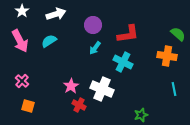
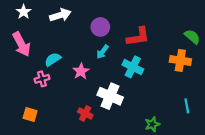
cyan semicircle: (49, 41) -> (53, 59), moved
pink cross: (22, 81) -> (42, 79), moved, turned 32
pink star: (71, 86) -> (81, 71), moved
cyan line: (174, 89) -> (187, 106), moved

